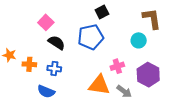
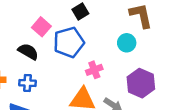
pink square: (46, 22) -> (41, 27), moved
pink cross: (117, 66) -> (94, 70), moved

